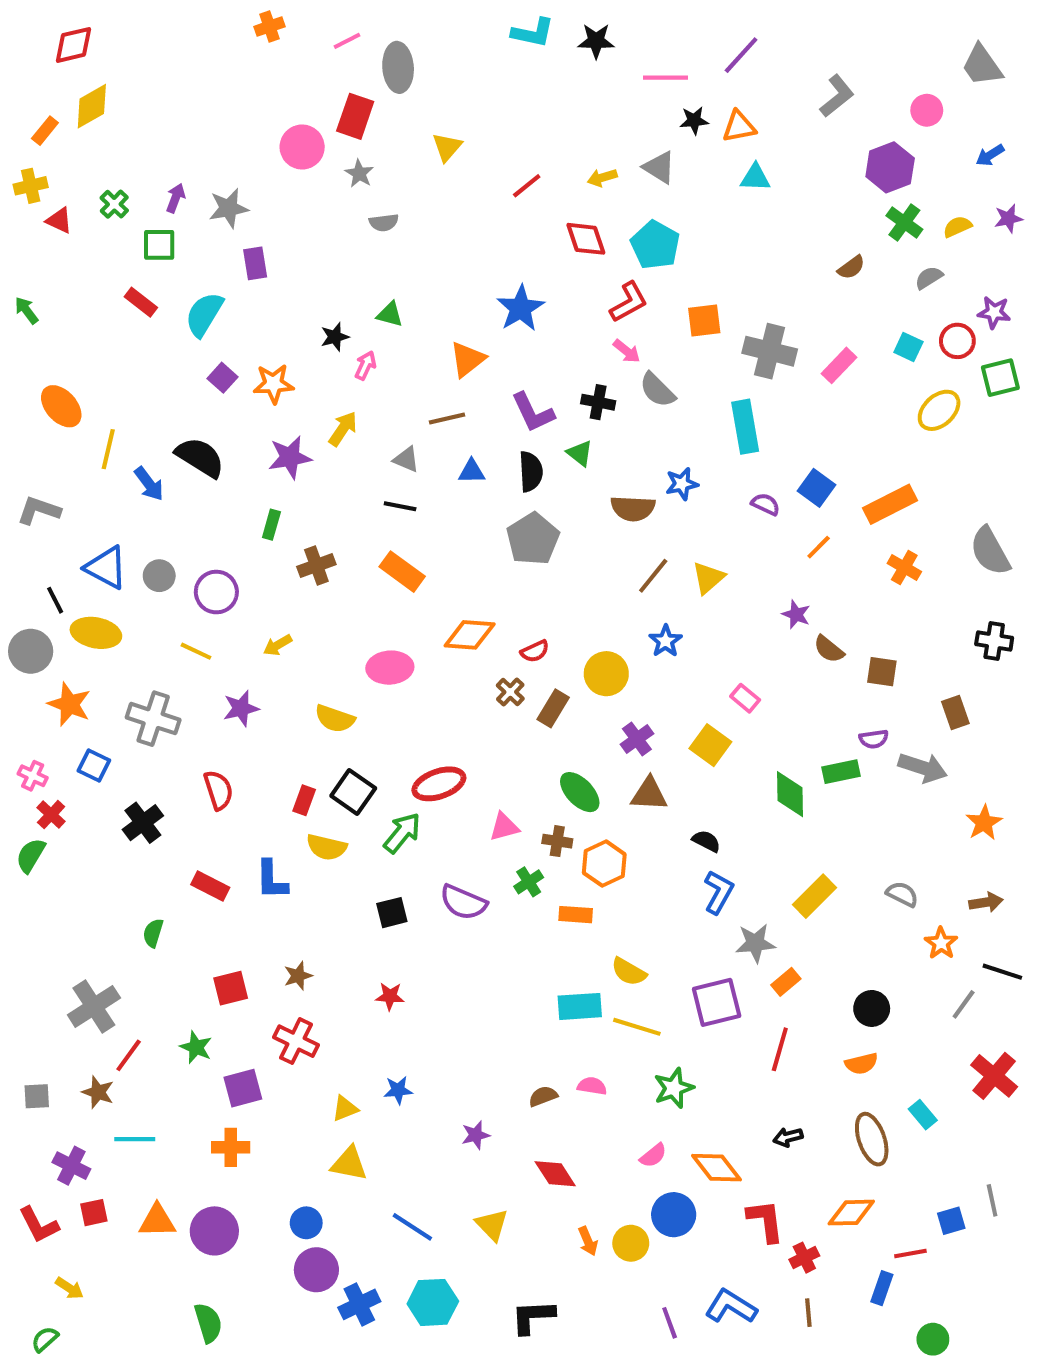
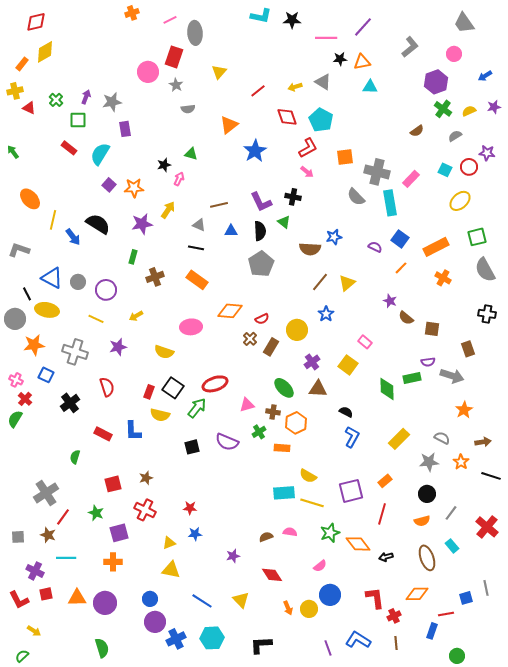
gray trapezoid: (982, 65) -> (464, 23), moved
orange triangle: (467, 359) -> (229, 125), moved
green square: (1000, 378) -> (477, 237), moved
gray semicircle: (657, 390) -> (356, 197), moved
cyan rectangle: (745, 427) -> (390, 203), moved
orange star: (69, 704) -> (34, 345), turned -30
orange star: (984, 823) -> (464, 410), moved
gray star: (755, 943) -> (429, 462), moved
red star: (390, 996) -> (190, 508), moved
gray line: (964, 1004) -> (451, 513), moved
orange diamond: (717, 1168) -> (358, 544), moved

